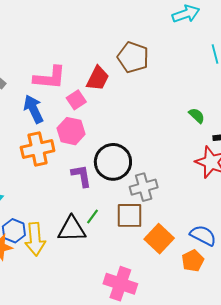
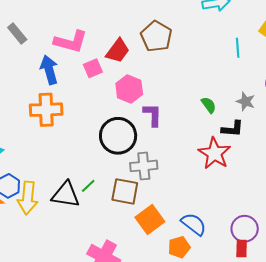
pink hexagon: (71, 131) -> (129, 89), moved
purple L-shape: (81, 176) -> (153, 115), moved

